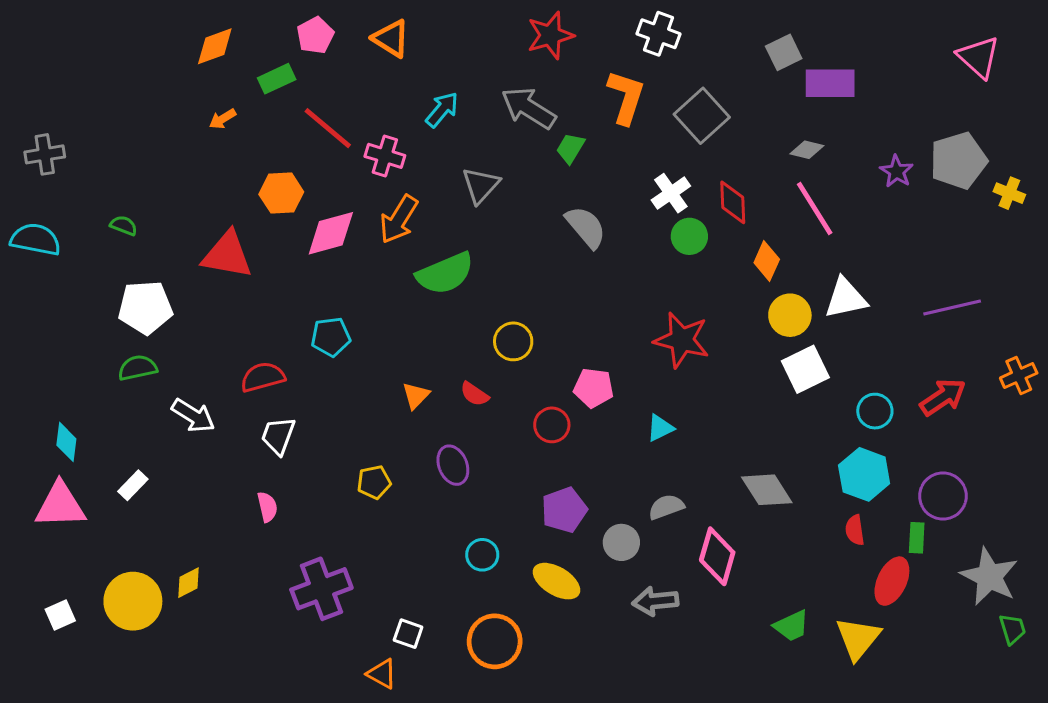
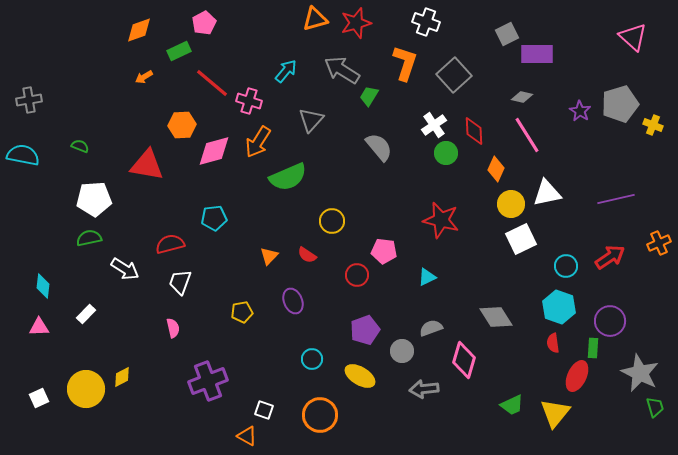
orange triangle: (391, 38) -> (315, 19), moved, turned -48
pink triangle: (60, 505) -> (39, 327), size x0.6

